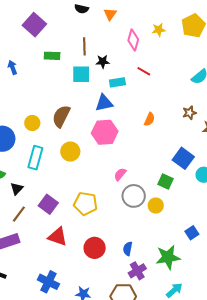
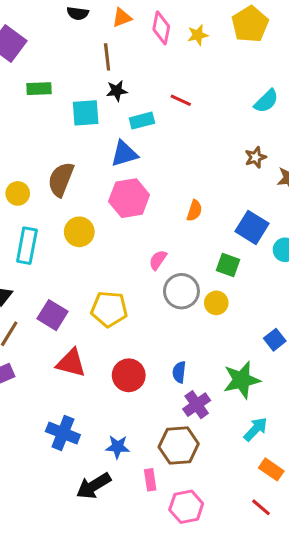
orange triangle: (110, 14) -> (122, 18), turned 40
pink diamond: (133, 40) -> (161, 28), moved
brown line: (84, 46) -> (107, 57), moved
orange semicircle: (149, 119) -> (194, 211), moved

